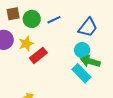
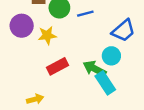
red rectangle: (38, 55) -> (57, 66), moved
green arrow: (90, 61) -> (95, 69), moved

